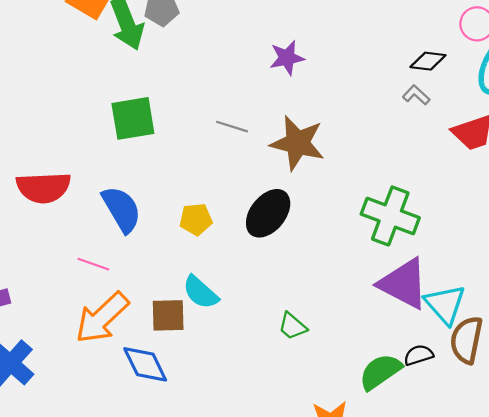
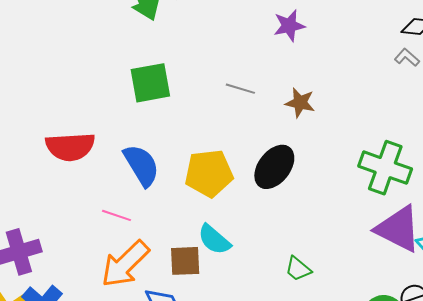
brown star: (298, 143) -> (300, 103), size x0.6
yellow pentagon: (196, 219) -> (209, 173), size x1.6

